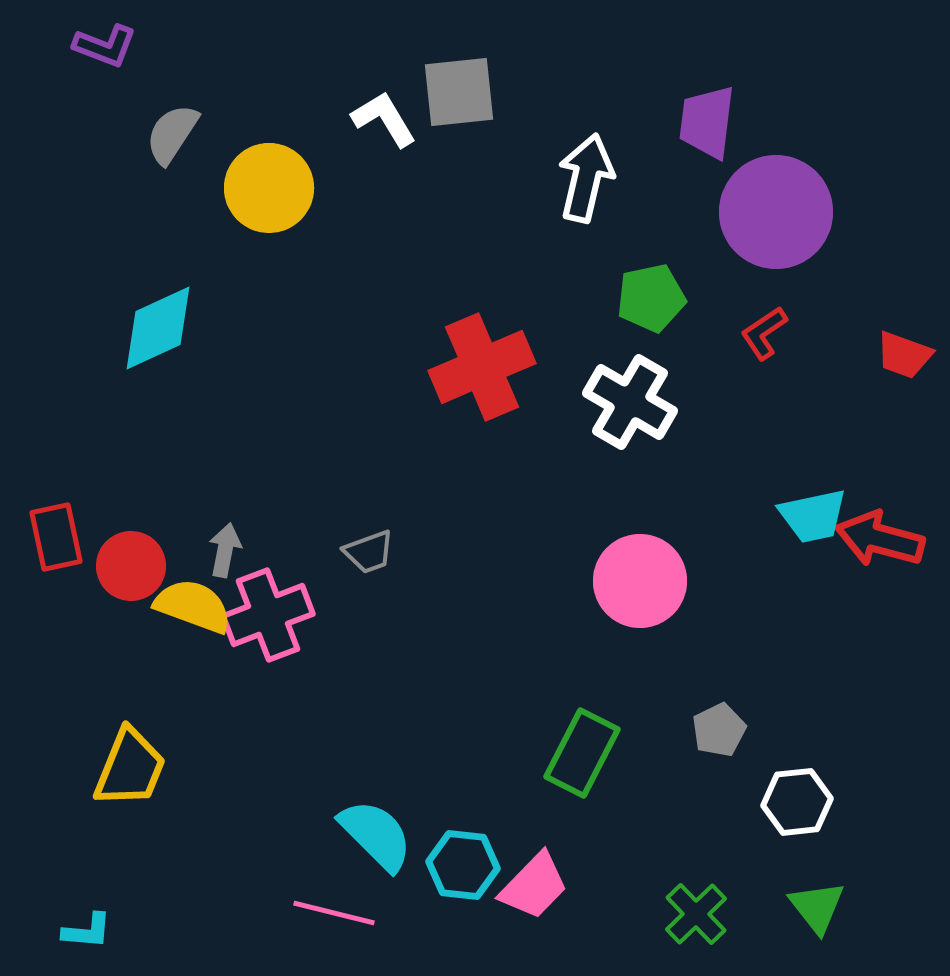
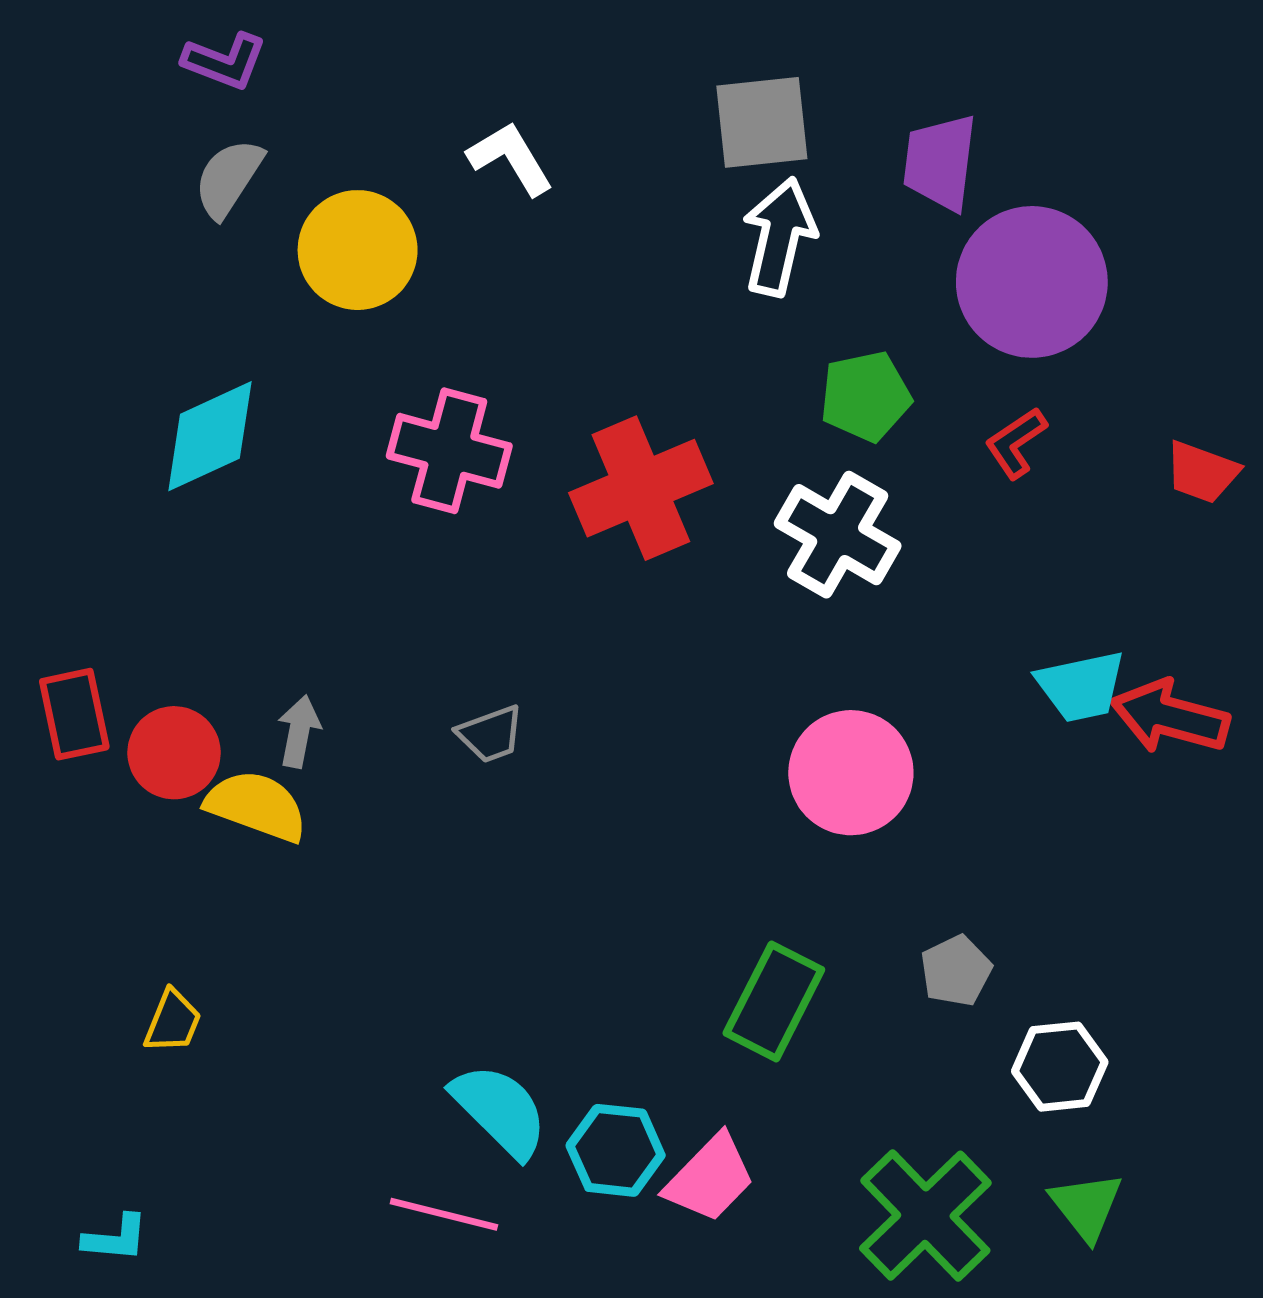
purple L-shape: (105, 46) -> (225, 61), moved
gray square: (459, 92) -> (762, 122), moved
pink cross: (268, 615) -> (449, 451), moved, turned 36
yellow trapezoid: (130, 768) -> (173, 1021), size x0.6
green cross: (696, 914) -> (925, 1216), size x1.6

